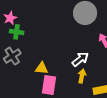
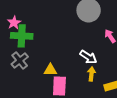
green cross: (17, 32) -> (22, 36), size x1.5
white arrow: (80, 59) -> (88, 57), turned 78

